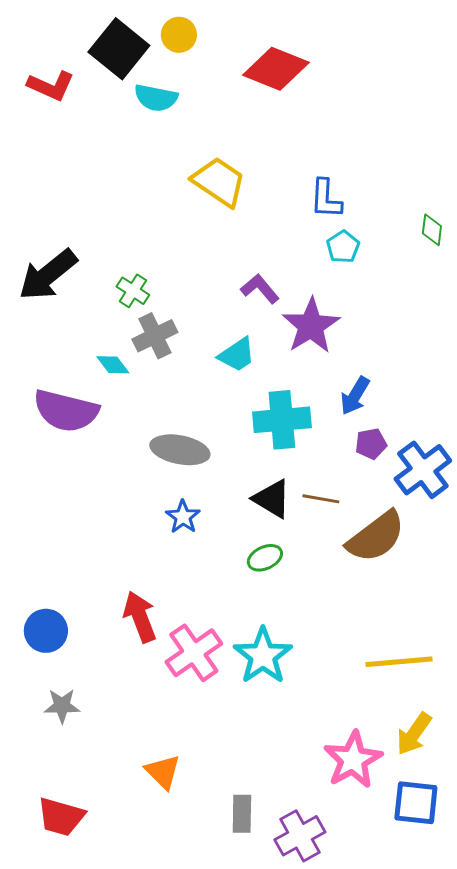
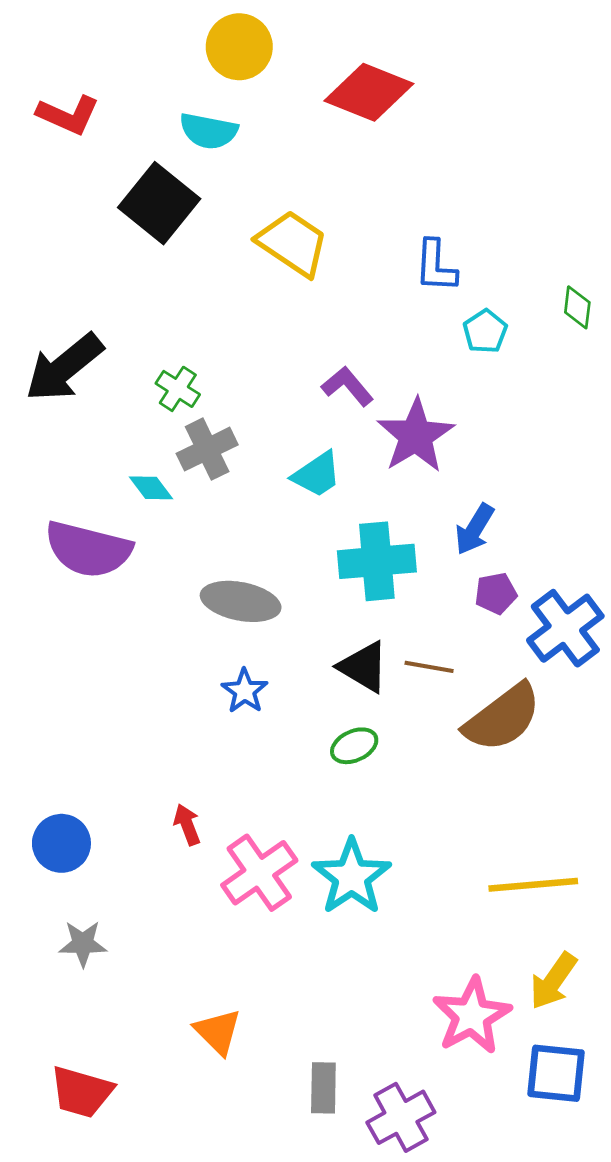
yellow circle: (179, 35) -> (239, 47), size x1.4
black square: (119, 49) -> (159, 203), moved
cyan pentagon: (343, 247) -> (485, 331), moved
red arrow: (140, 617) -> (187, 825), size x0.6

